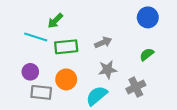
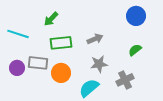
cyan line: (36, 37) -> (18, 34), moved
purple circle: (30, 72) -> (17, 68), moved
gray rectangle: (41, 92) -> (38, 63), moved

